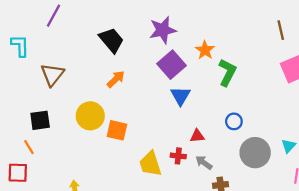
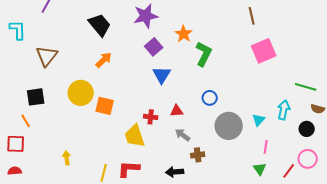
purple square: (172, 65) -> (154, 47), size x0.7
red cross: (178, 156) -> (151, 117), moved

